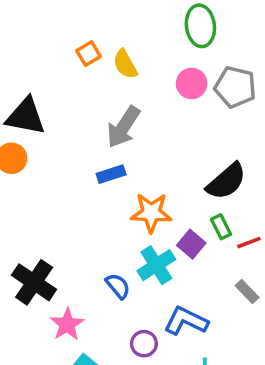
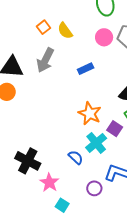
gray arrow: (123, 127) -> (45, 60), moved
blue rectangle: (111, 174) -> (86, 69), moved
orange star: (151, 213) -> (90, 113), turned 30

